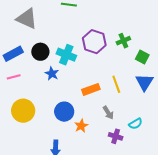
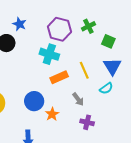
cyan cross: (66, 55) -> (49, 54), moved
blue star: (52, 74) -> (19, 24), moved
cyan semicircle: (136, 124) -> (106, 88), moved

